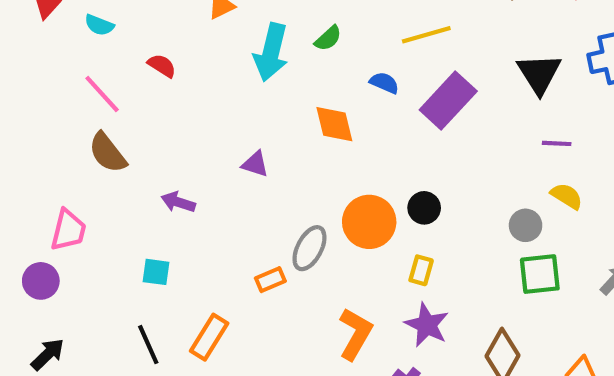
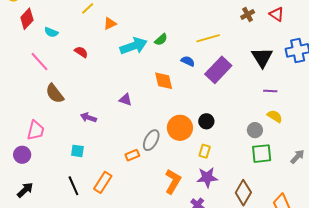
cyan arrow: (271, 52) -> (134, 46), turned -124
pink line: (102, 94) -> (40, 62), moved
purple star: (427, 325) -> (207, 177), turned -30

